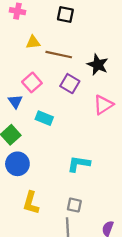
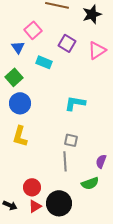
black star: (98, 65) -> (92, 14), turned 30
purple square: (70, 84) -> (67, 43), moved
yellow L-shape: (31, 203) -> (20, 136), moved

